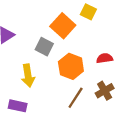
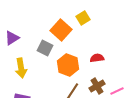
yellow square: (88, 12) -> (83, 18), turned 32
yellow arrow: (28, 76) -> (21, 68), moved

